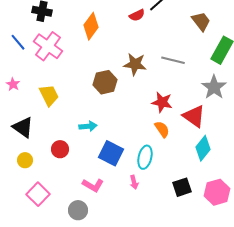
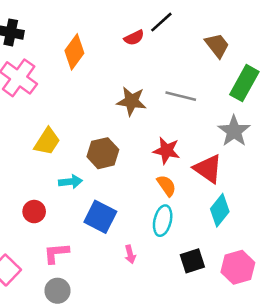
brown hexagon: (105, 82) -> (103, 153), moved
yellow trapezoid: (49, 95) -> (47, 141), moved, turned 60
cyan ellipse: (145, 157) -> (163, 221), moved
pink L-shape: (93, 185) -> (56, 253), moved, turned 145

